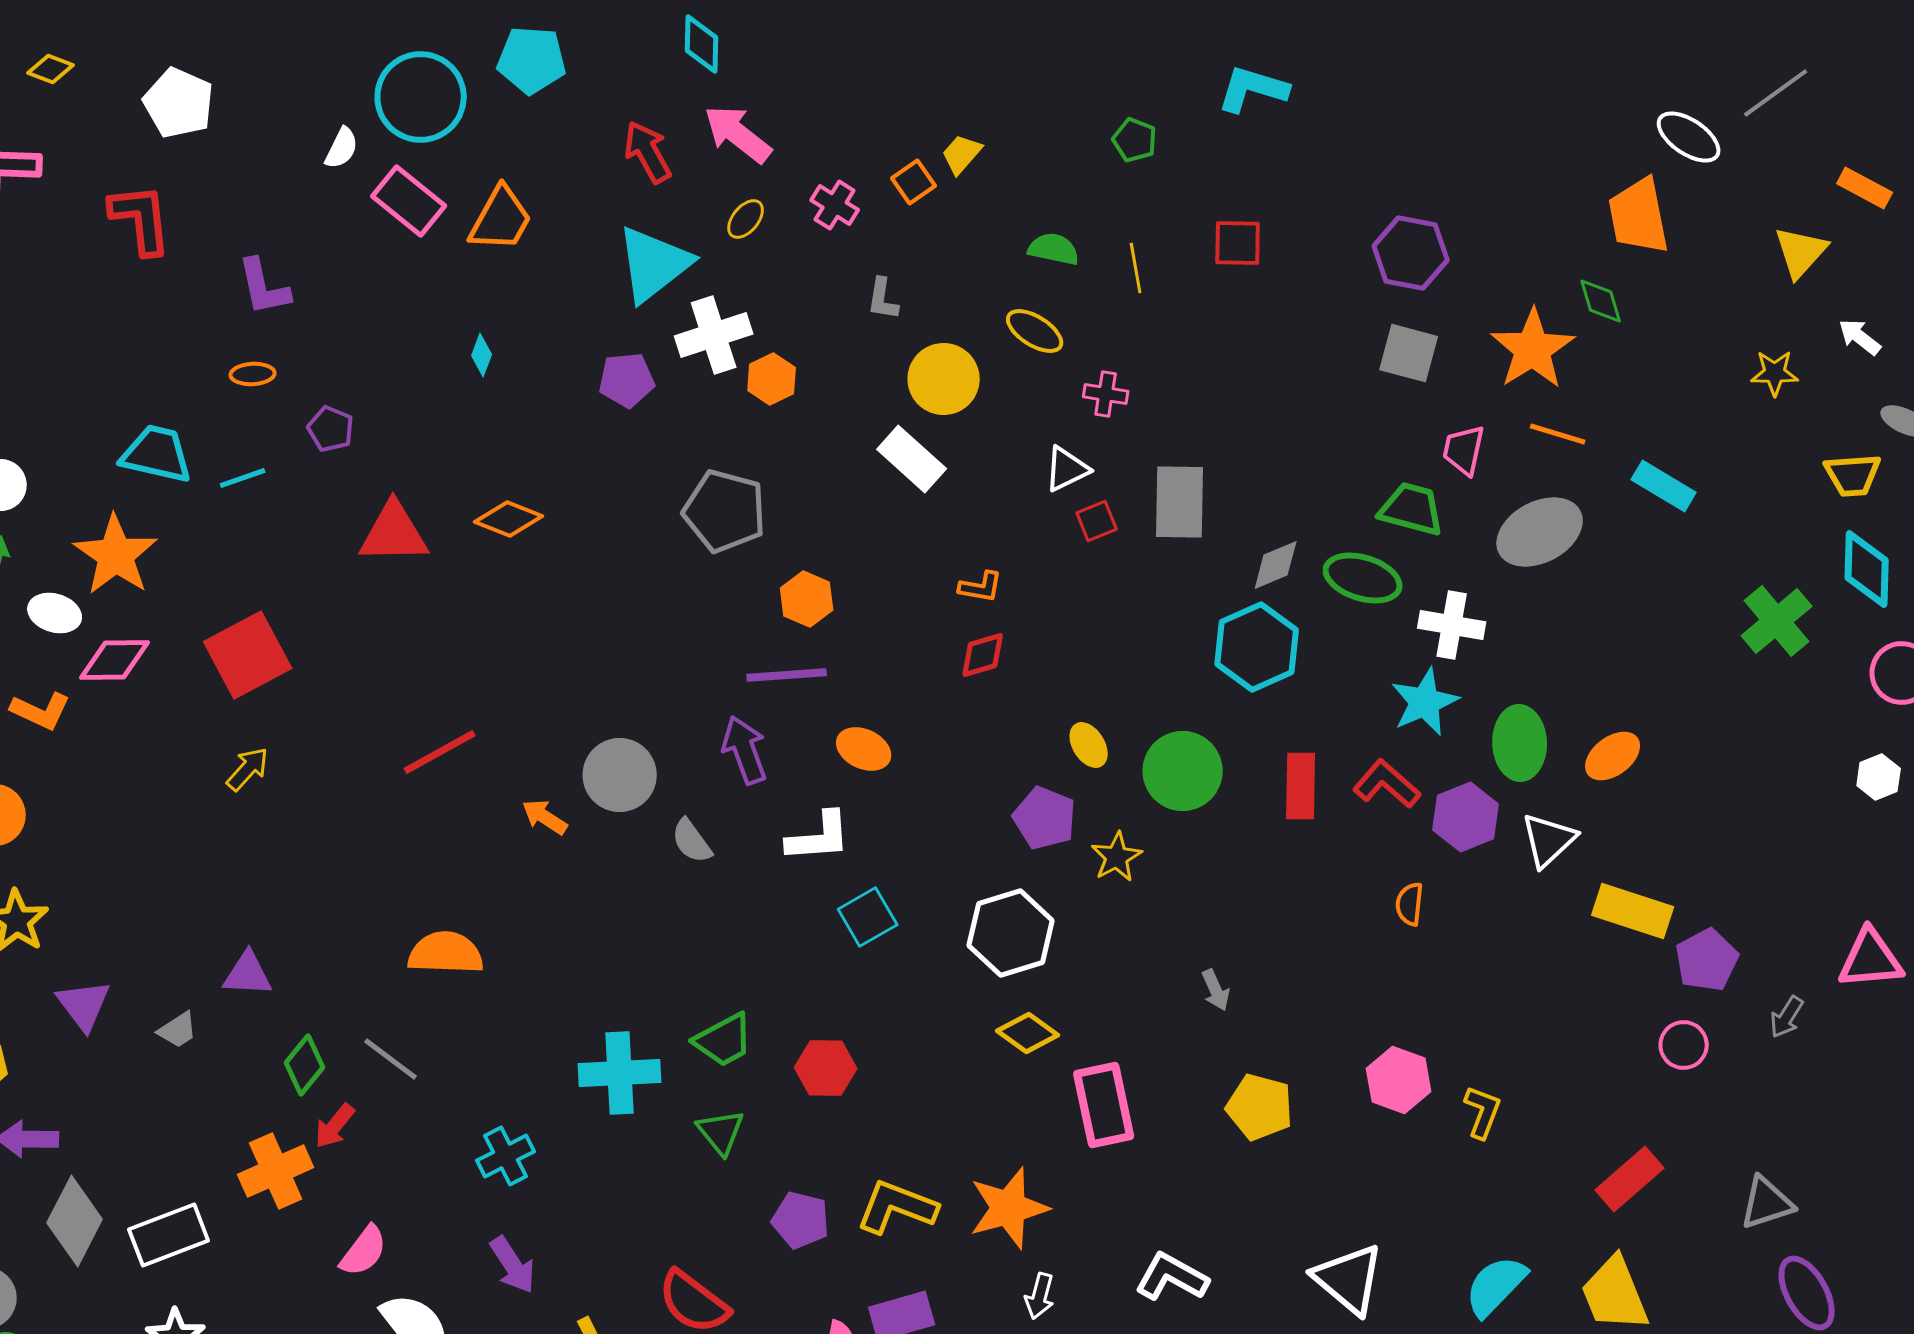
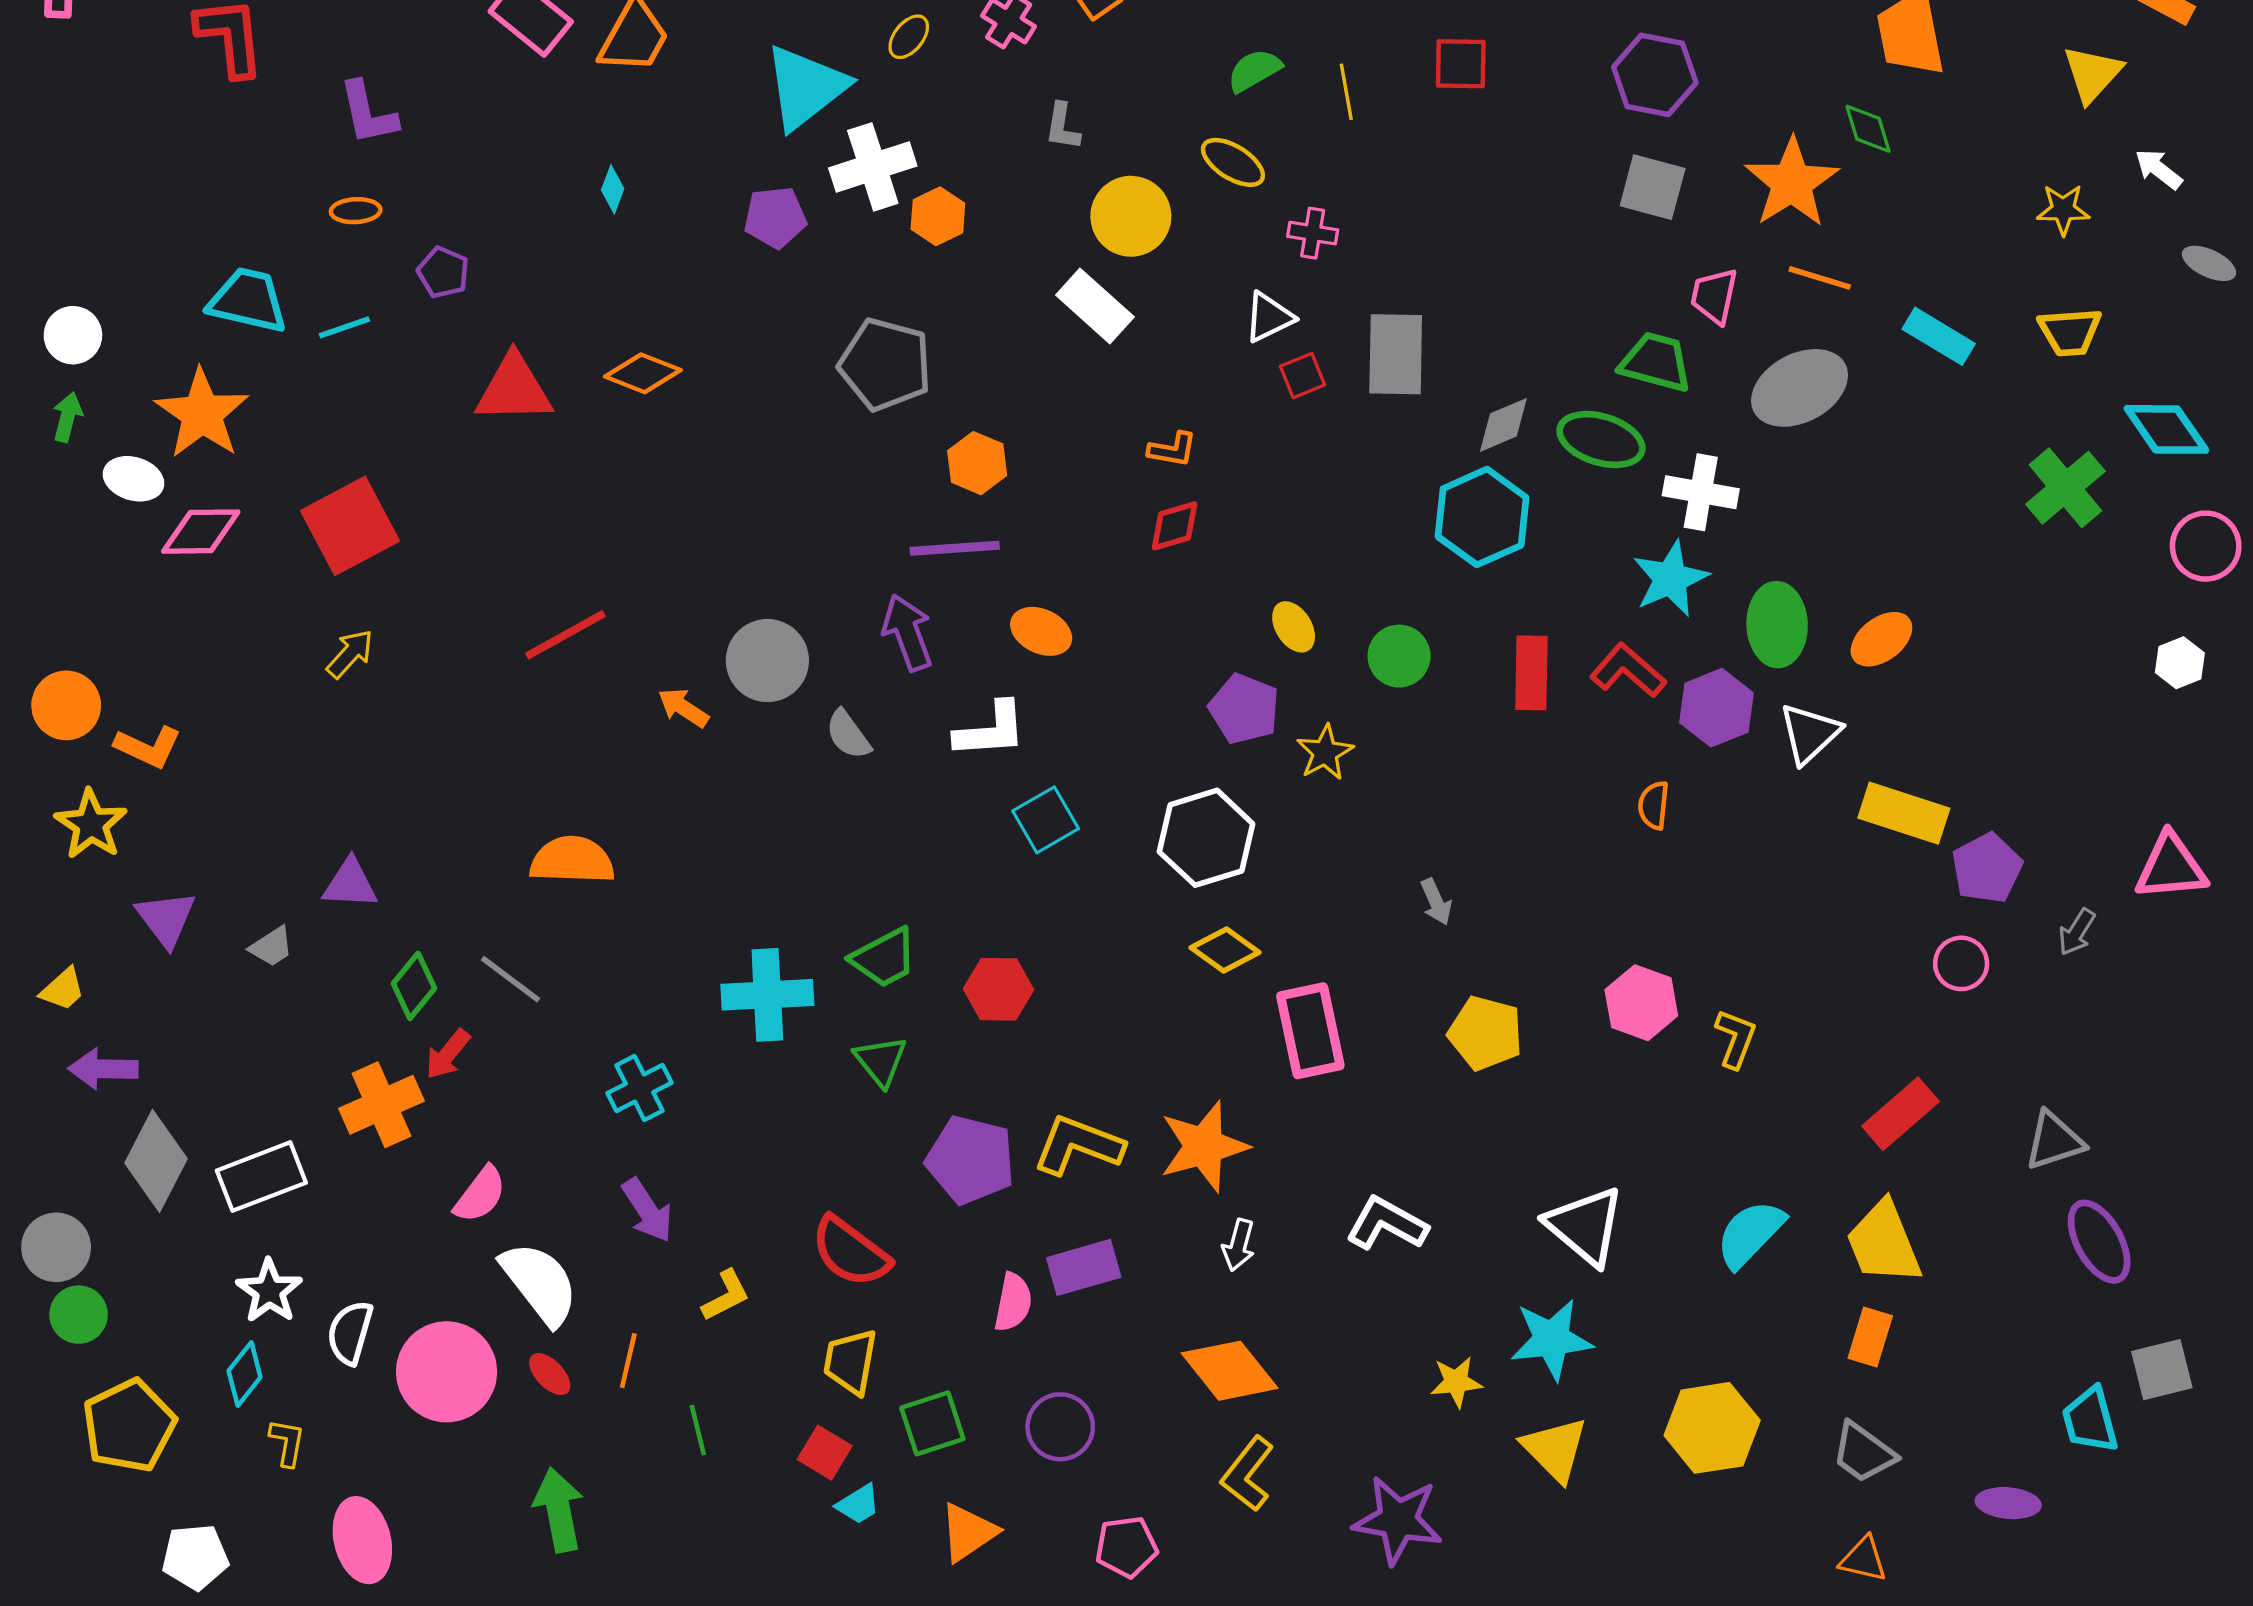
green semicircle: (1054, 249) -> (1254, 70), turned -42
yellow trapezoid: (1853, 475) -> (2070, 332), moved
cyan diamond: (1867, 569) -> (2166, 429), turned -36
orange L-shape: (41, 711) -> (148, 747), moved
green circle: (1183, 771) -> (1399, 656), size x0.7
purple pentagon: (801, 1220) -> (970, 1160), size x1.4

